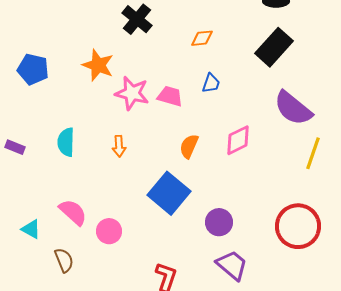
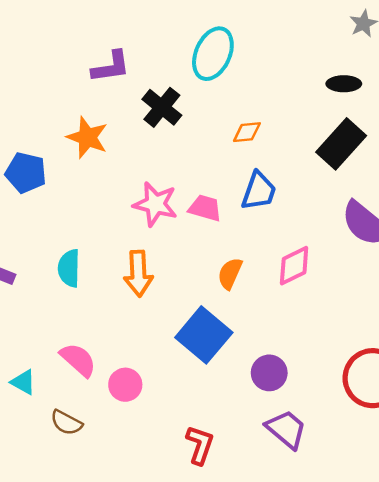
orange star: (98, 65) -> (87, 137), moved
blue trapezoid: (211, 83) -> (259, 191), size x1.5
orange arrow: (119, 146) -> (138, 273), size x1.6
brown semicircle: (64, 260) -> (66, 423), turned 140

